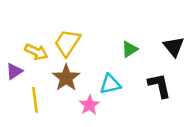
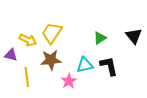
purple triangle: (14, 71) -> (11, 55), turned 48
brown star: (66, 78) -> (51, 60), turned 30
black L-shape: (159, 86) -> (109, 66), moved

